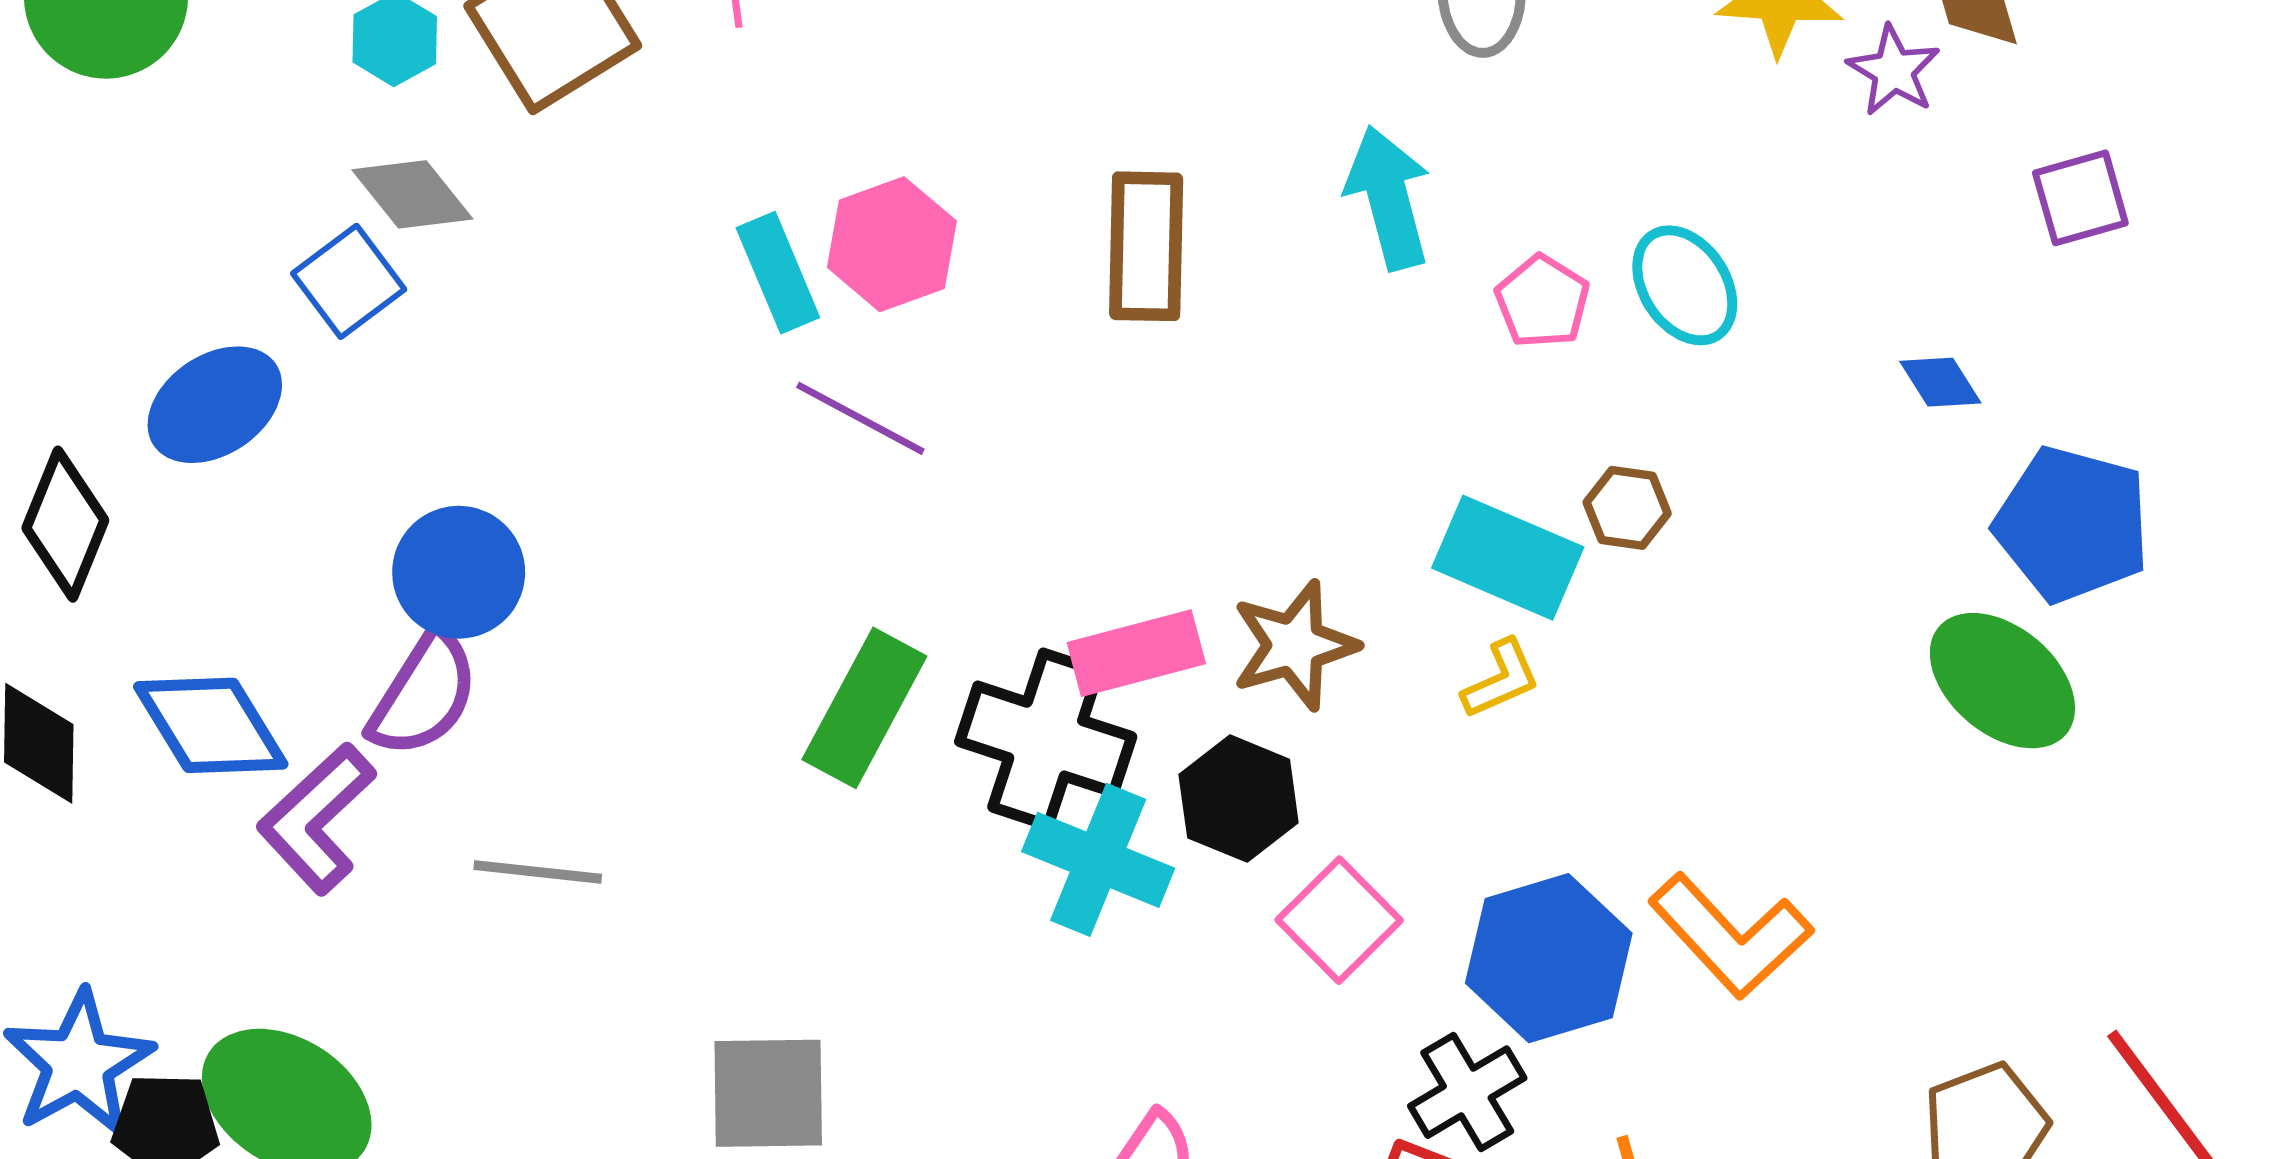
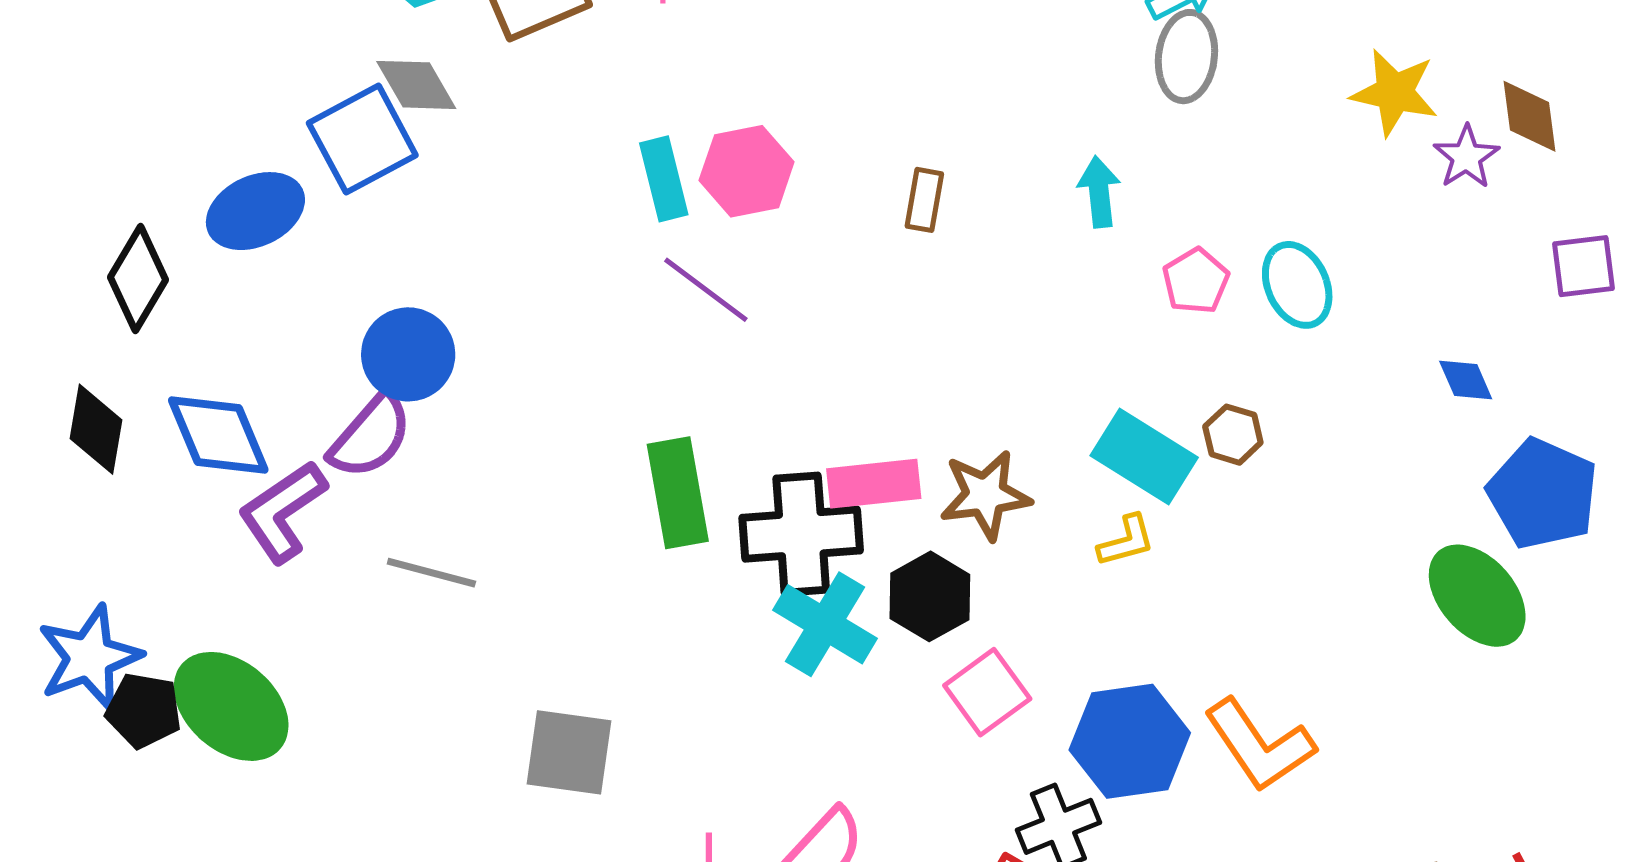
cyan arrow: (1388, 198) -> (1099, 192), size x0.7
brown rectangle: (1146, 246) -> (924, 200), size x0.6
blue square: (349, 281) -> (362, 139), size x1.4
green rectangle: (864, 708) -> (678, 493), turned -47
black cross: (1046, 739) -> (801, 534), turned -31

